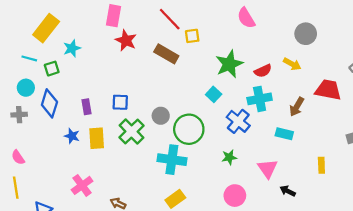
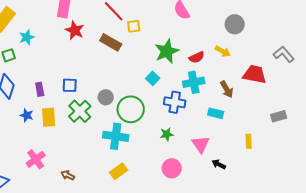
brown arrow: (297, 107) -> (227, 89), turned -60
blue cross: (238, 121) -> (175, 102), turned -30

